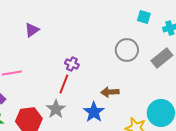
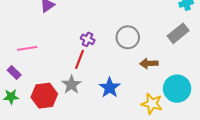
gray circle: (127, 50) -> (128, 37), moved
brown arrow: (110, 92) -> (149, 63), moved

